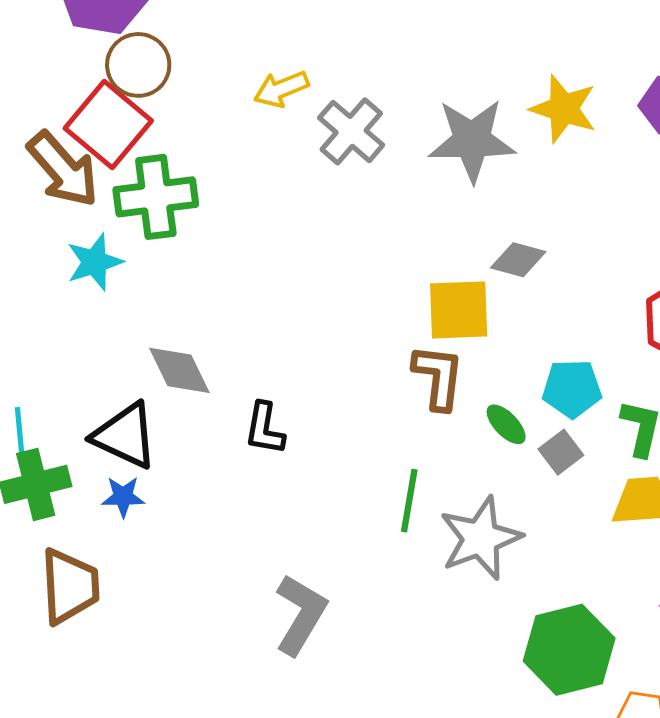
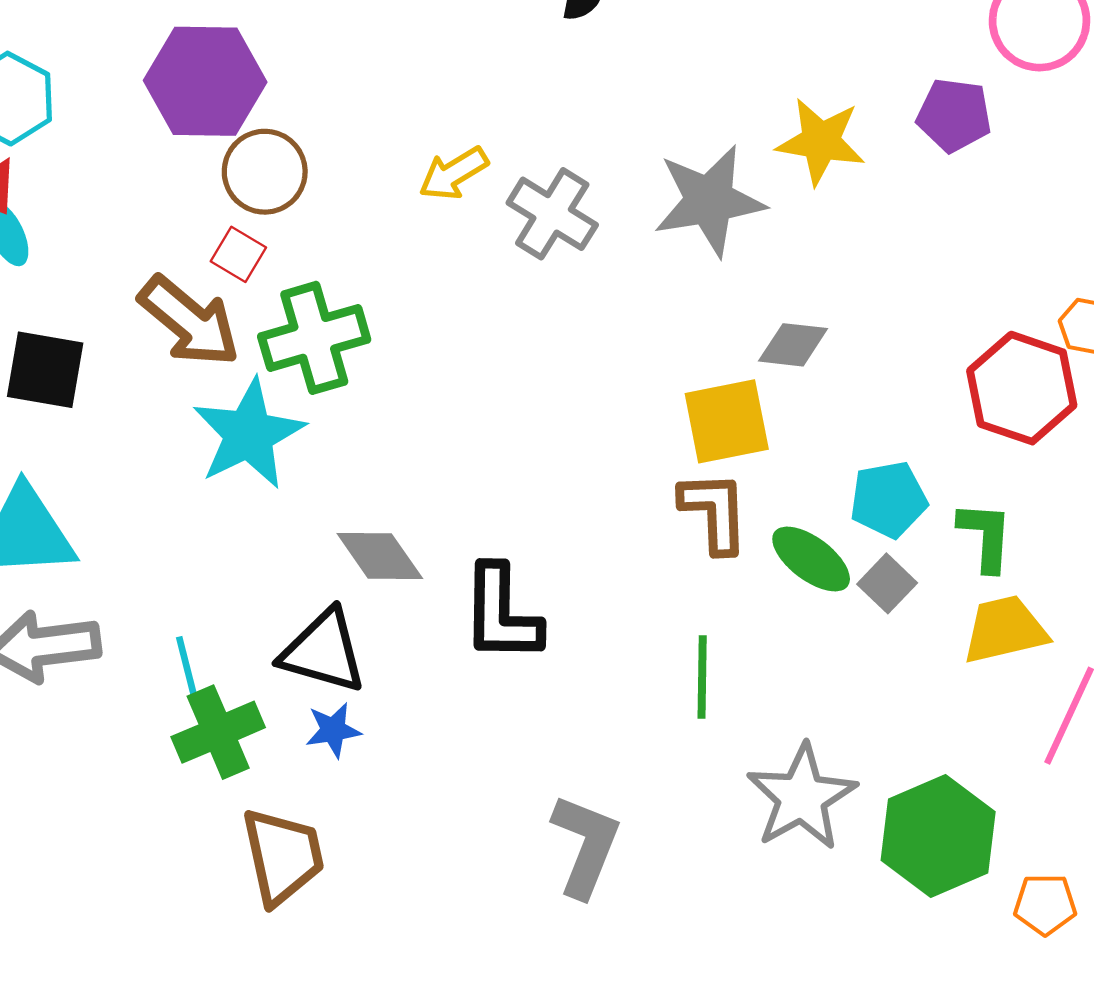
red square: (108, 125) -> (238, 254), size x0.5
cyan star: (95, 262) -> (249, 434), size x1.5
green ellipse: (506, 424) -> (811, 559), size x1.4
black L-shape: (265, 429) -> (501, 614), size x1.5
gray star: (480, 538) -> (802, 797), moved

